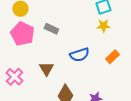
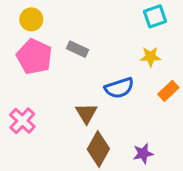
yellow star: (103, 26) -> (151, 57), moved
brown triangle: (46, 69) -> (86, 113), moved

